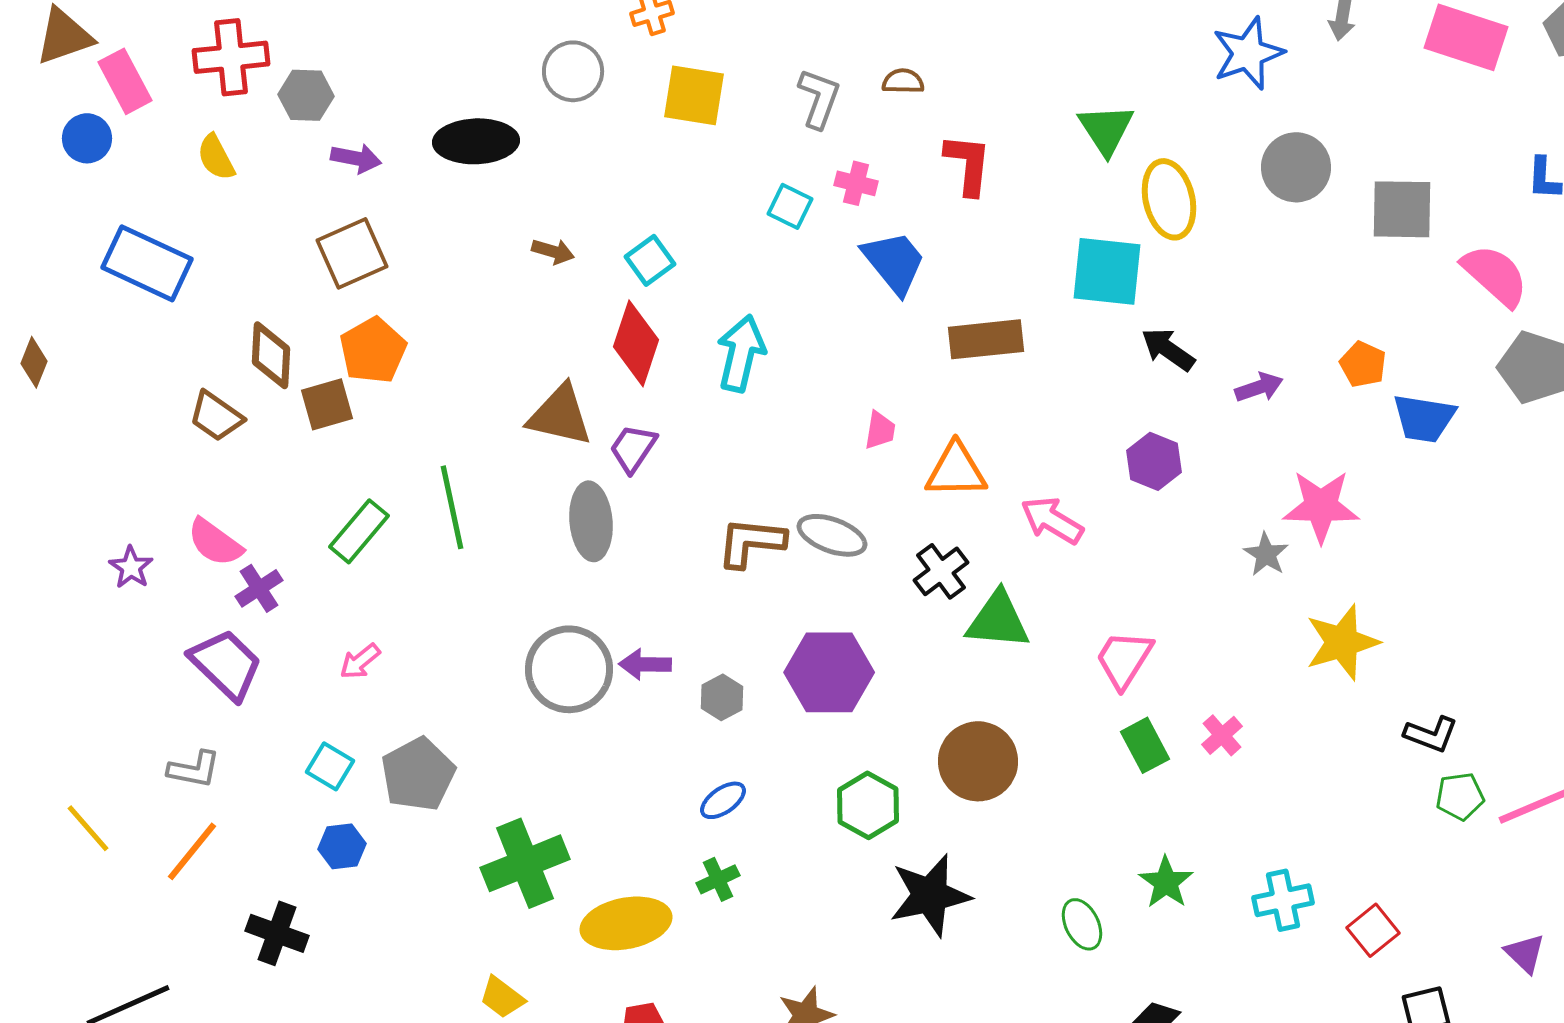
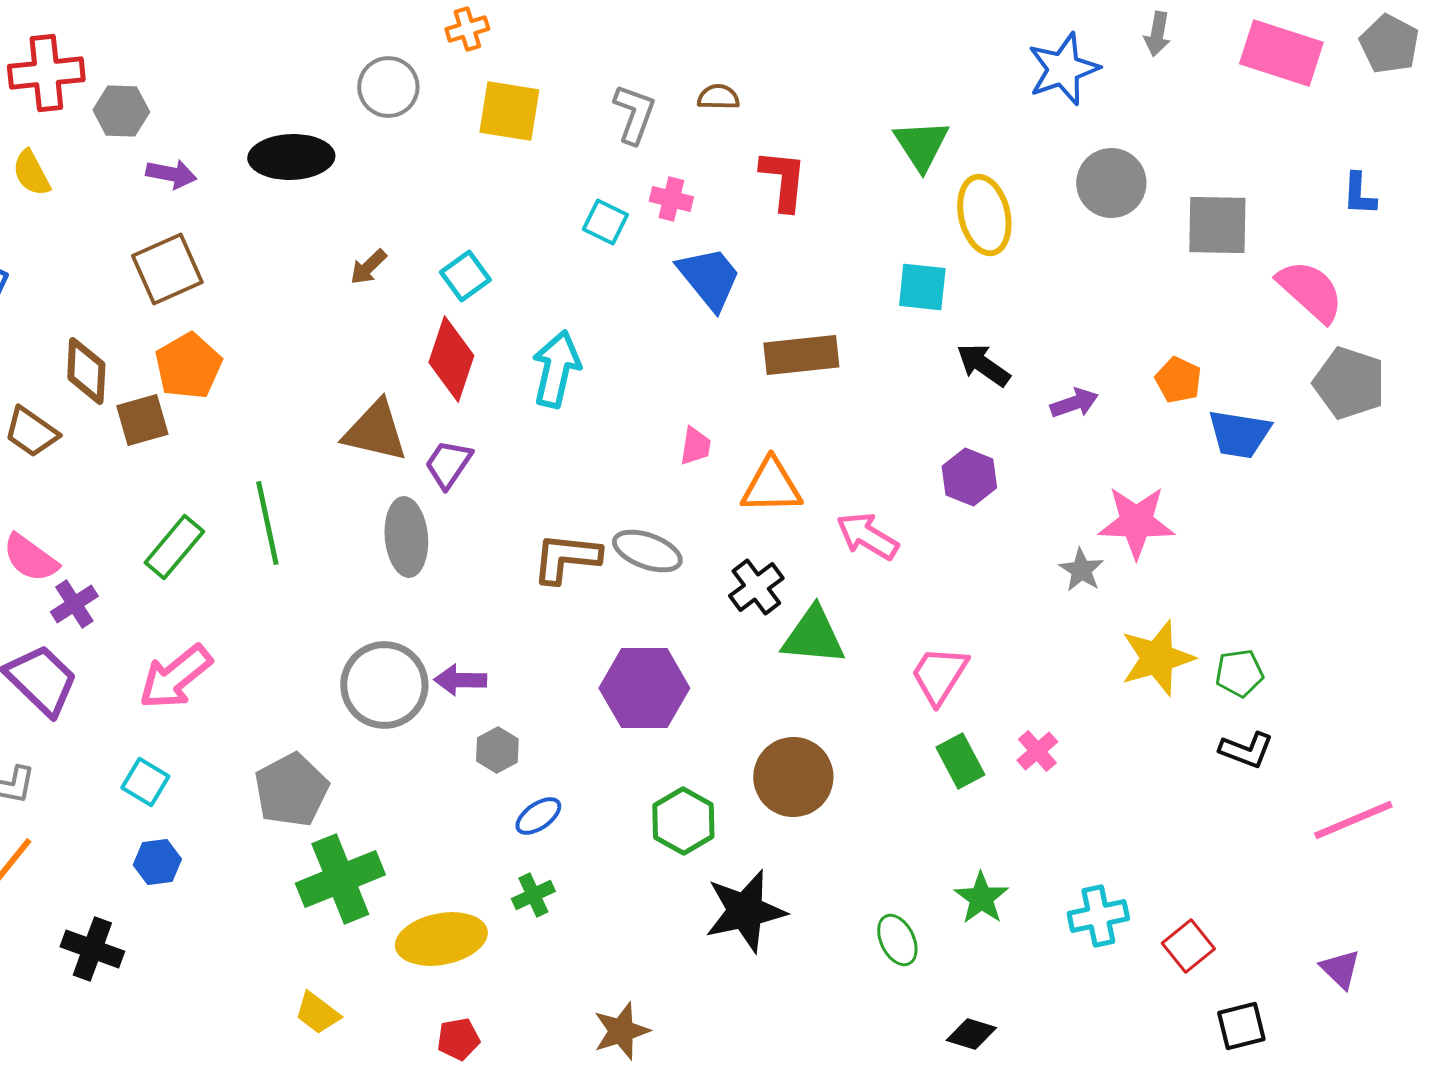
brown arrow: (553, 251) -> (368, 267), turned 120
cyan square: (1107, 271) -> (922, 287), size x0.7
pink arrow: (360, 661) -> (175, 677), size x1.8
gray hexagon: (722, 697) -> (497, 750), moved
gray pentagon: (418, 774) -> (291, 790), moved
green pentagon: (1460, 796) -> (1239, 673), moved

